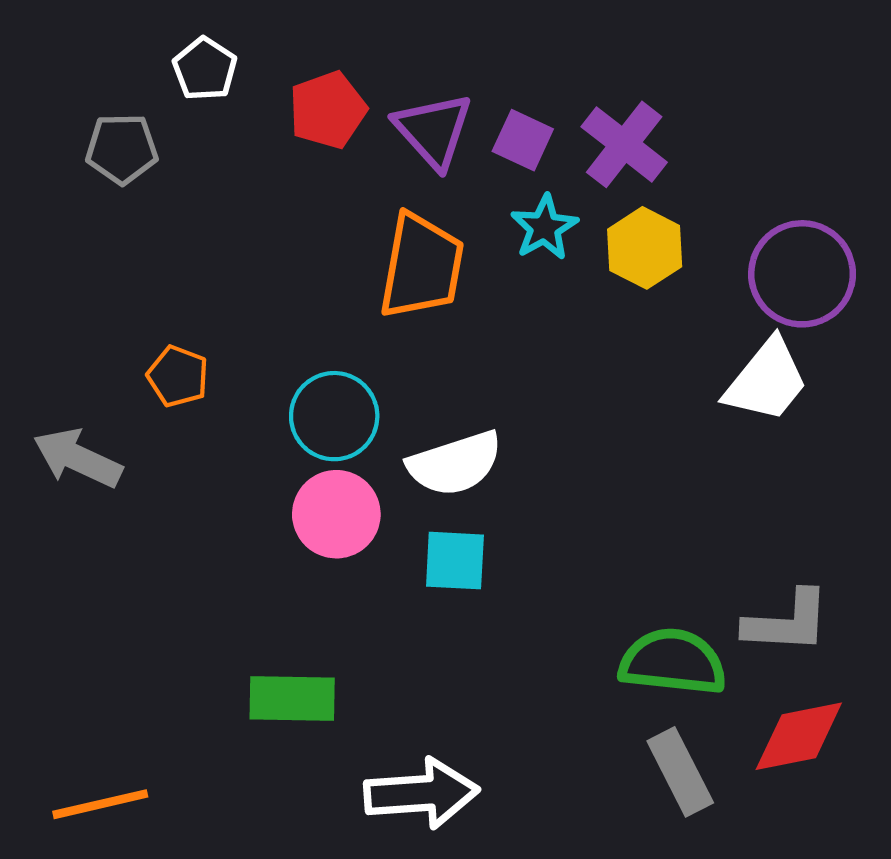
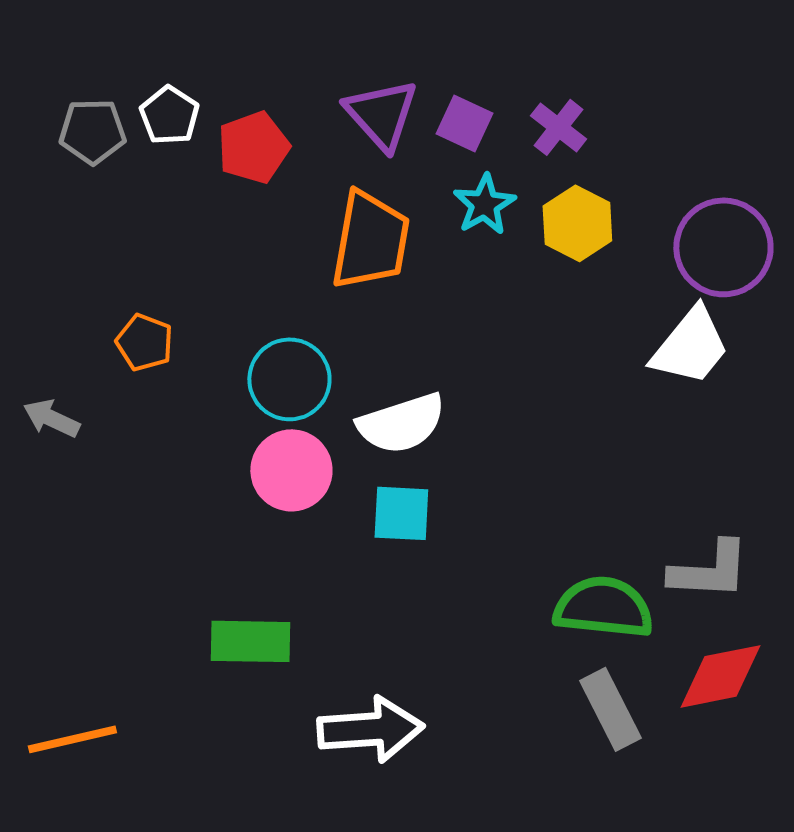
white pentagon: (205, 69) -> (169, 115), moved
red pentagon: (328, 110) -> (253, 147), moved
purple cross: (624, 144) -> (558, 127), size x0.7
gray arrow: (78, 458) -> (51, 418), size x0.7

